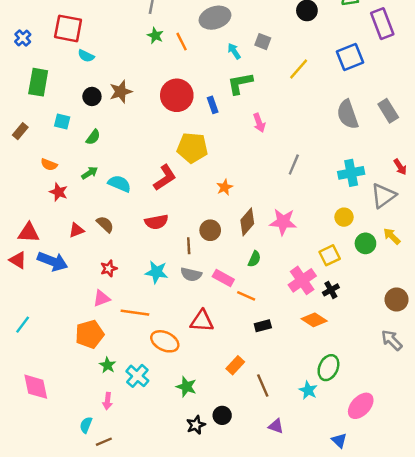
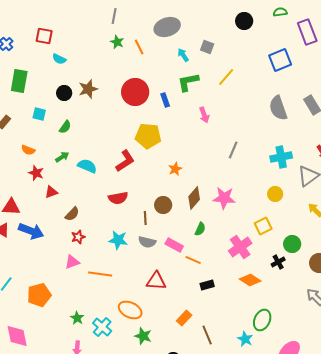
red square: (68, 28) -> (44, 36), size x0.7
yellow line: (299, 69) -> (226, 77), moved
brown semicircle: (105, 224) -> (72, 214), moved, turned 91
red triangle: (76, 230) -> (51, 192), moved
green circle: (365, 243) -> (292, 244), moved
black cross: (331, 290) -> (278, 262), moved
orange pentagon: (90, 334) -> (39, 295), moved
orange ellipse: (165, 341) -> (130, 310), moved

